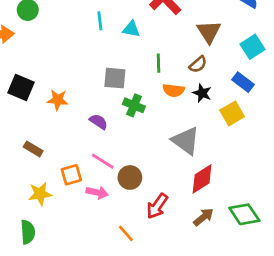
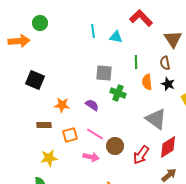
brown semicircle: (198, 64) -> (165, 63), turned 120
orange semicircle: (173, 90) -> (147, 82), turned 77
orange star: (58, 100) -> (62, 105), moved
brown rectangle: (33, 149) -> (44, 125), turned -32
orange square: (71, 175) -> (70, 135), moved
red arrow: (157, 206) -> (141, 155), moved

